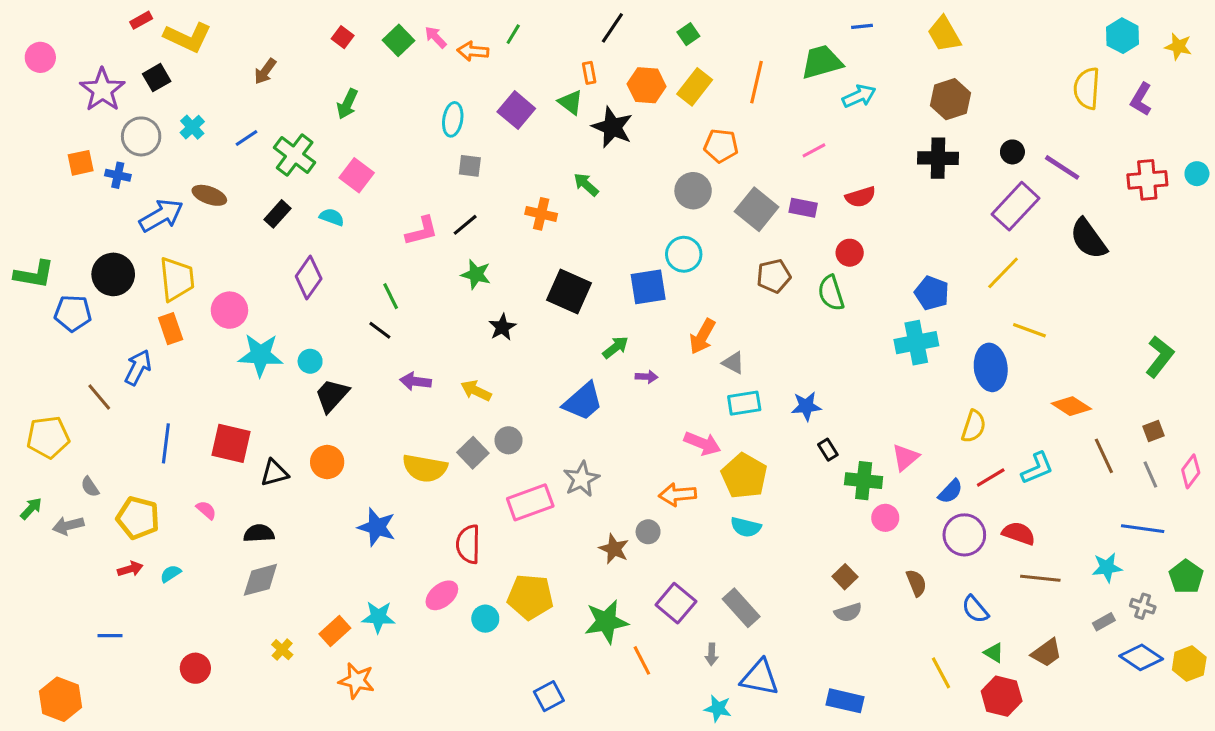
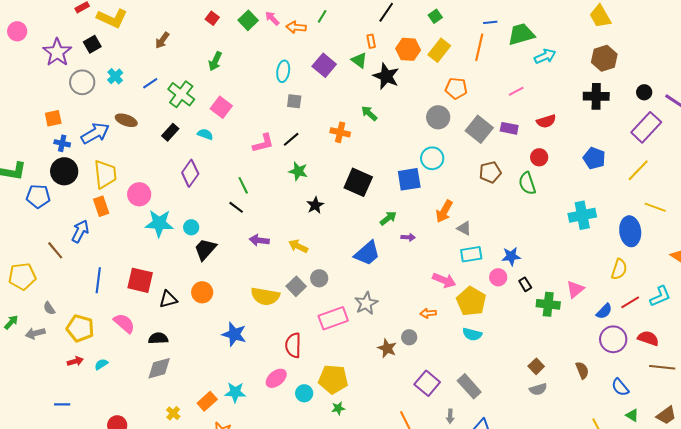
blue line: (862, 26) -> (490, 22), moved
orange square: (81, 163) -> (53, 118), moved
blue cross: (118, 175) -> (62, 143), moved
blue pentagon: (932, 293) -> (594, 158), moved
orange arrow: (678, 495) -> (428, 313), size x0.7
pink semicircle: (206, 510) -> (124, 323), size x1.6
pink circle: (885, 518) -> (498, 277), moved
green star: (606, 622) -> (338, 408), moved, size x0.5

